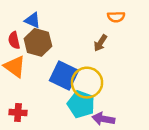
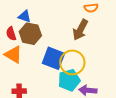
brown arrow: (100, 43) -> (80, 30), size x1.5
cyan pentagon: (81, 104) -> (69, 80), turned -30

